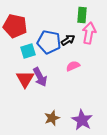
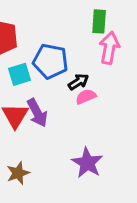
black arrow: (68, 40) -> (78, 82), moved
brown star: (52, 118) -> (18, 173), moved
purple star: (82, 120) -> (87, 163), moved

